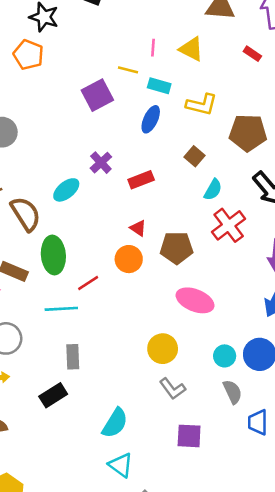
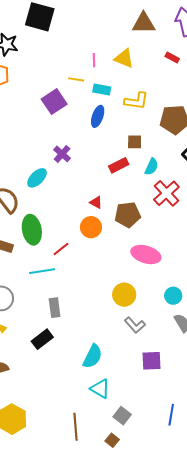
brown square: (194, 156) -> (135, 142), turned -35
red rectangle: (141, 180) -> (119, 165), moved

